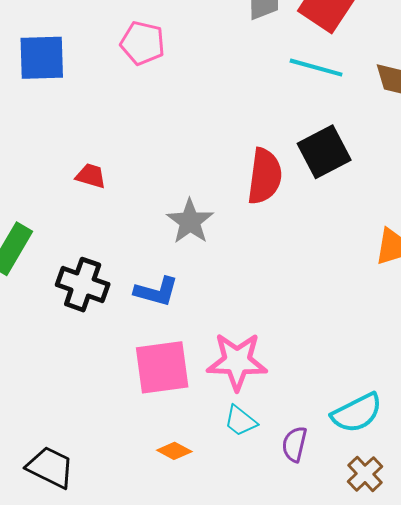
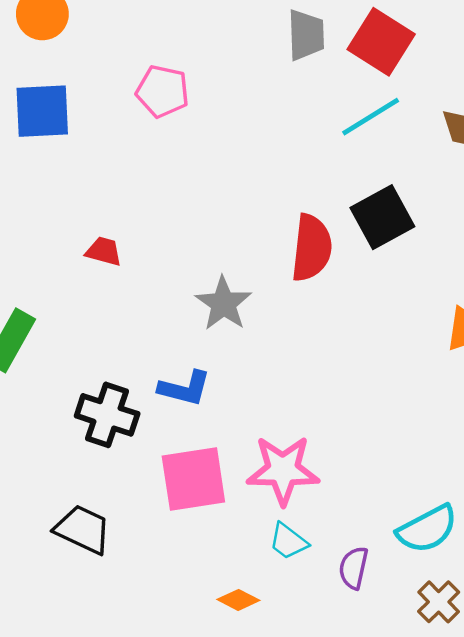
cyan line: (316, 68) -> (371, 117), turned -46
black cross: (83, 285) -> (107, 415), moved
orange diamond: (174, 451) -> (238, 600), moved
black trapezoid: (50, 467) -> (83, 529), moved

